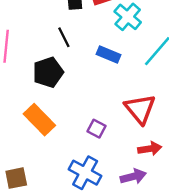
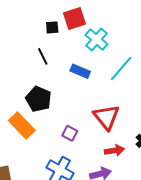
black pentagon: (48, 72) -> (39, 99), moved, turned -30

